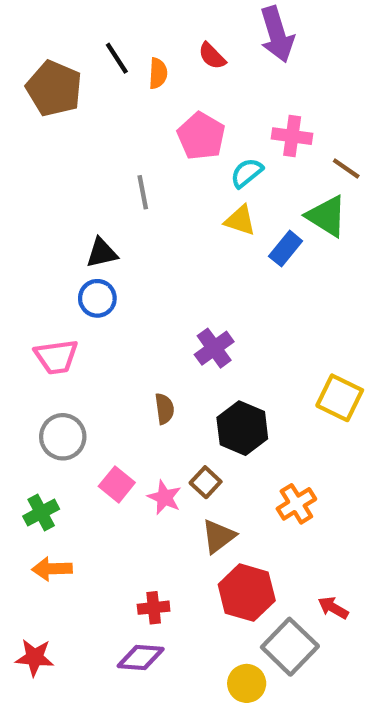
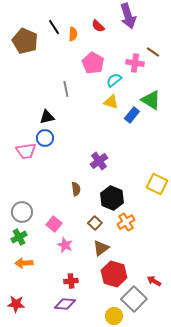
brown line: (346, 169) -> (153, 52), moved
pink trapezoid: (56, 357) -> (26, 151), moved
gray circle: (63, 437) -> (22, 212), moved
pink star: (164, 497) -> (65, 245), moved
orange cross: (296, 504) -> (126, 222), moved

